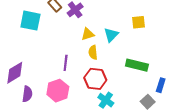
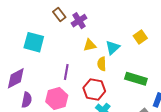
cyan square: (30, 21) -> (34, 42), moved
yellow square: (138, 22) -> (140, 37), turned -32
yellow semicircle: (93, 52) -> (102, 64), moved

